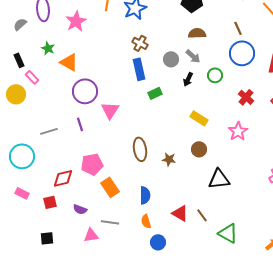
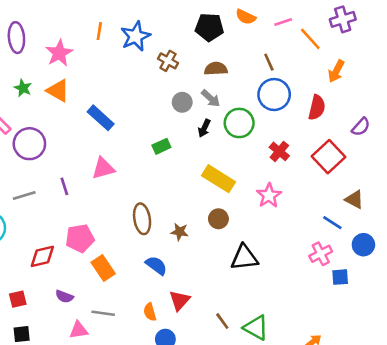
brown cross: (140, 43) -> (168, 61), moved
orange triangle: (69, 62) -> (58, 91), moved
blue rectangle: (139, 69) -> (101, 118), moved, turned -35
green circle: (215, 75) -> (239, 123), size x1.5
purple circle: (85, 91) -> (29, 144), moved
pink triangle: (110, 110) -> (103, 168), turned 42
yellow rectangle: (199, 118) -> (218, 179), size x1.4
blue semicircle: (145, 195) -> (156, 265), moved, turned -54
red square: (50, 202) -> (18, 299), moved
red triangle: (180, 213) -> (180, 300), moved, turned 42
brown line: (202, 215) -> (222, 321), moved

